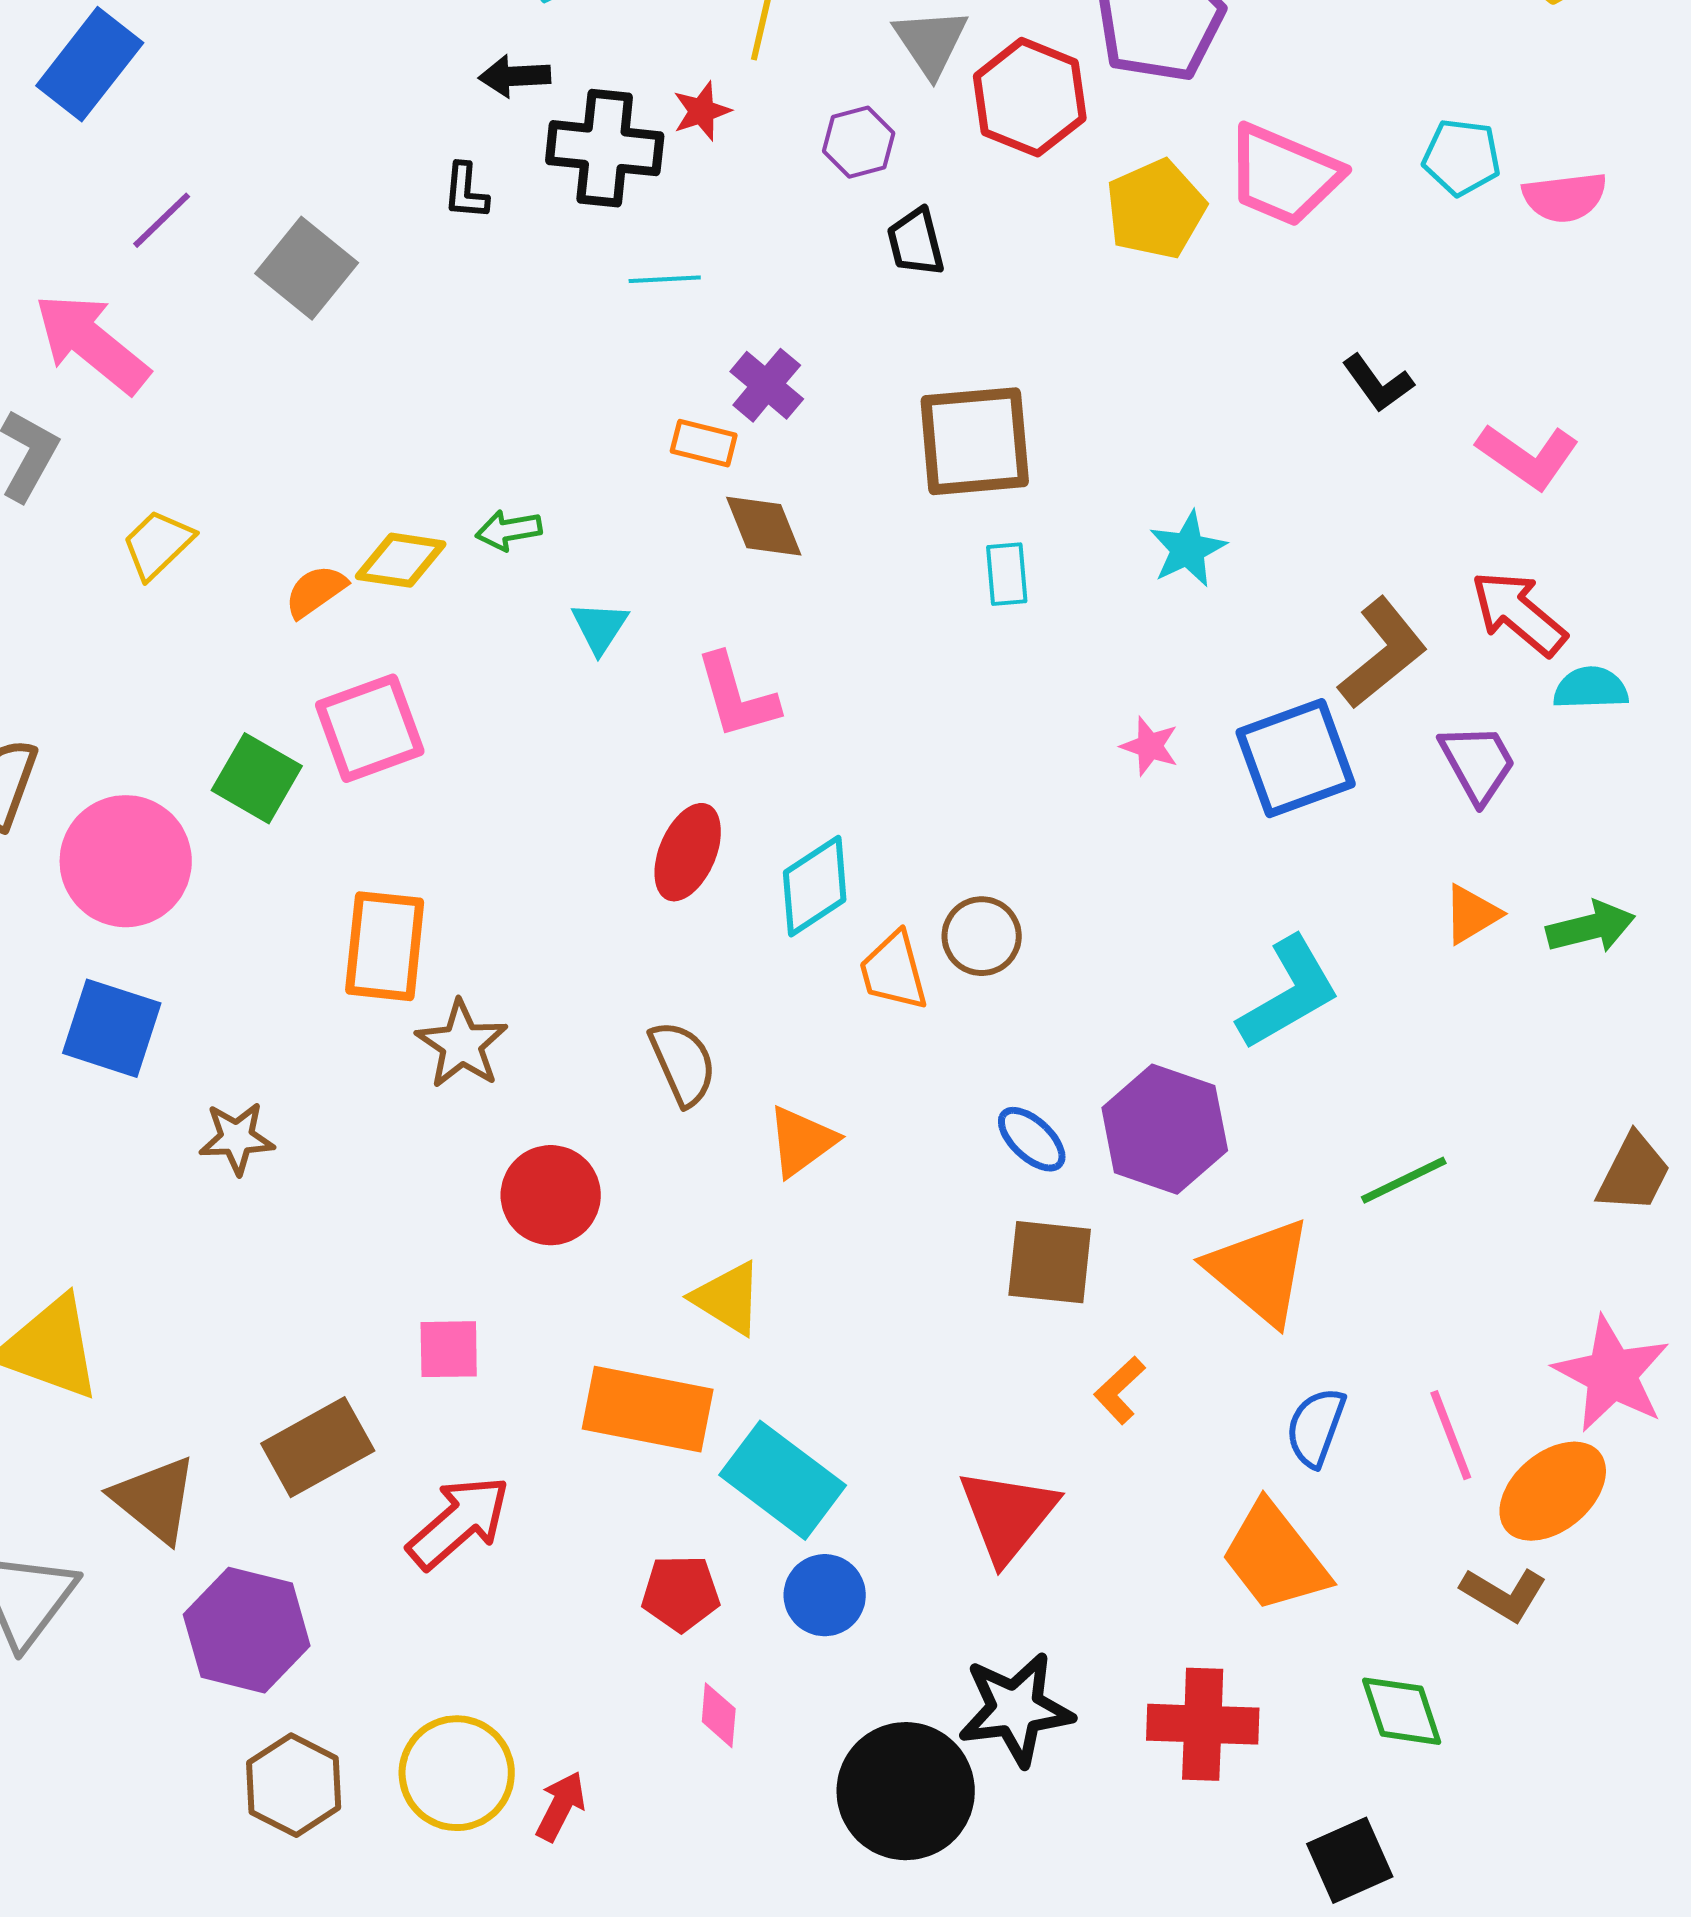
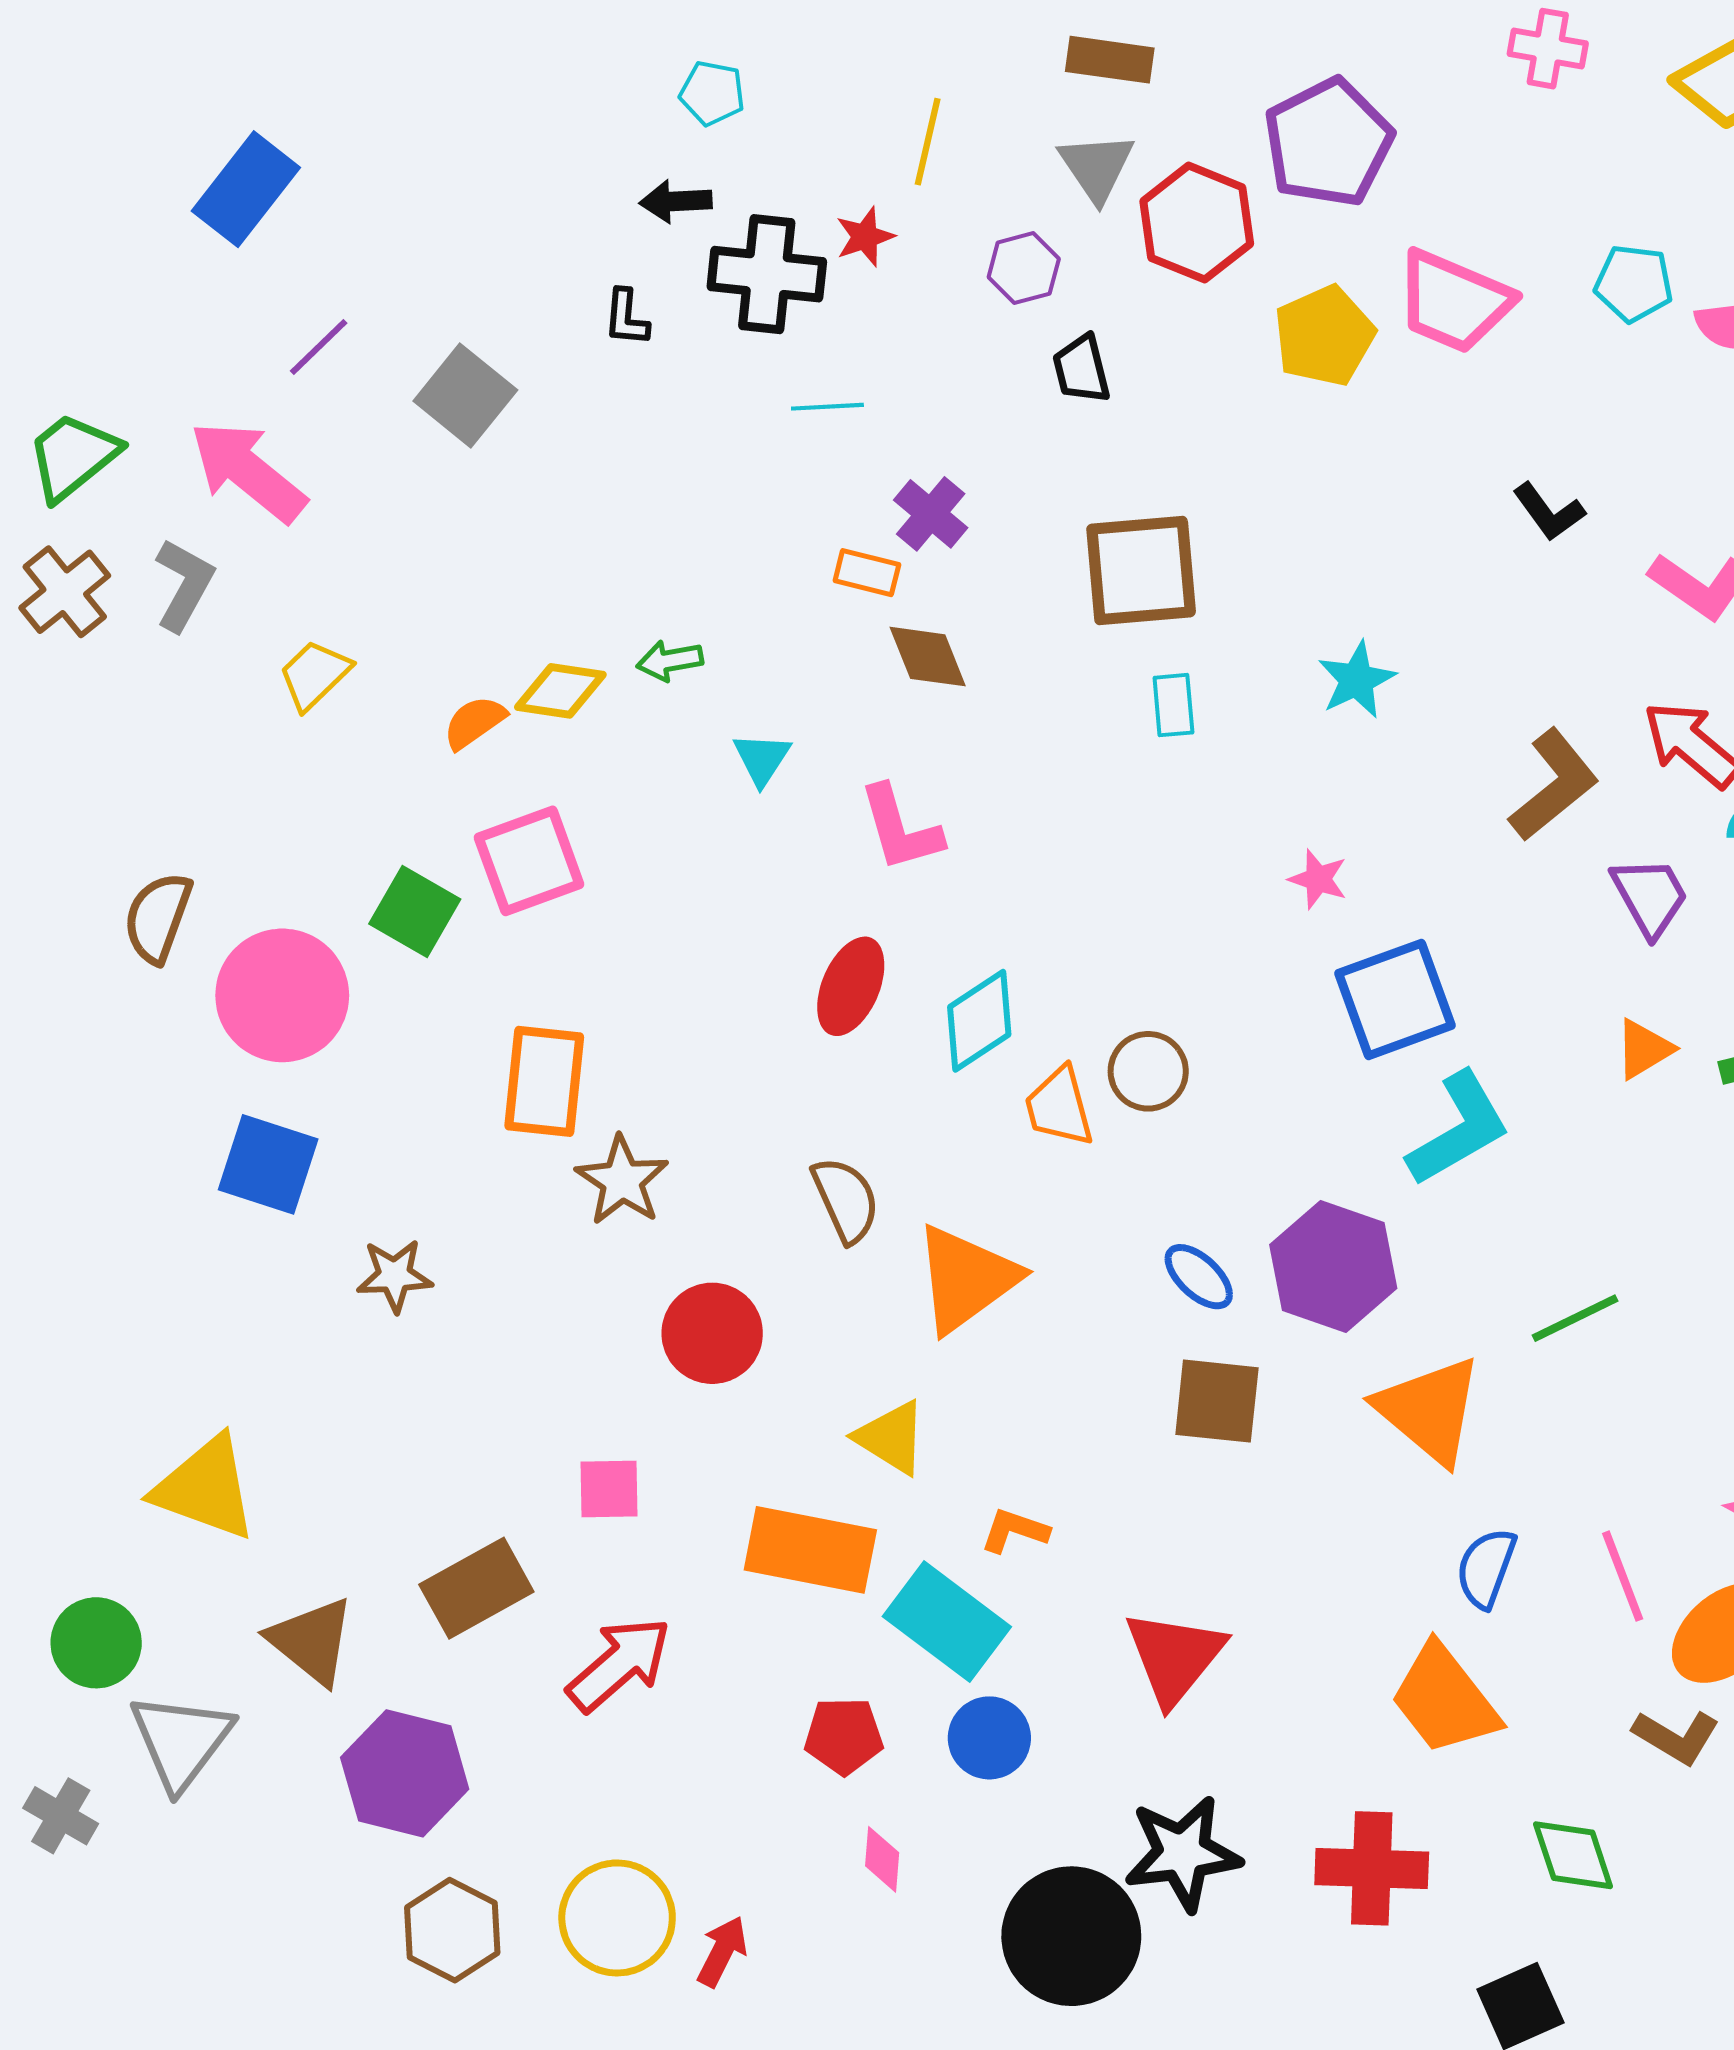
blue square: (1296, 758) -> (1395, 999), moved
orange triangle: (802, 1141) -> (966, 1279), size x1.5
orange L-shape: (1120, 1390) -> (1015, 1531), moved, turned 62

